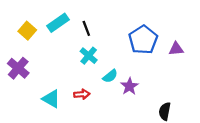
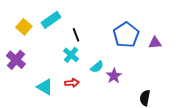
black line: (86, 28) -> (76, 35), moved
cyan cross: (89, 56) -> (71, 55), moved

